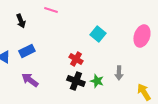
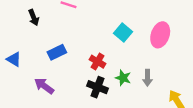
pink ellipse: (142, 36) -> (160, 35), moved
blue rectangle: (27, 51) -> (57, 52), moved
green star: (97, 81) -> (123, 78), moved

